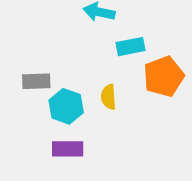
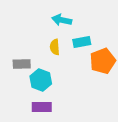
yellow semicircle: (109, 97) -> (55, 47), moved

